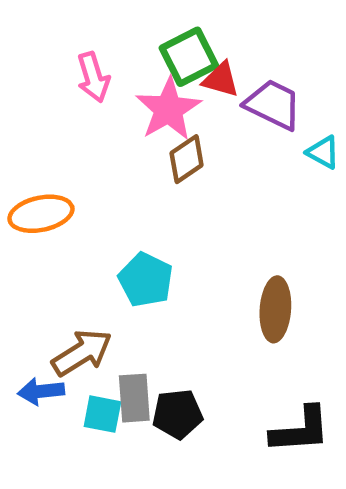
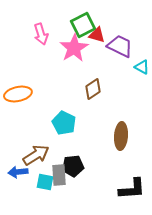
brown diamond: (187, 159) -> (93, 89), moved
black pentagon: (178, 414) -> (73, 166), moved

